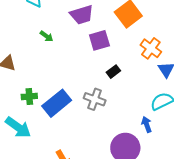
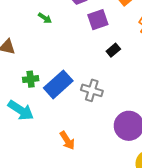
gray cross: (95, 99) -> (92, 90), moved

